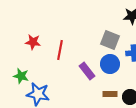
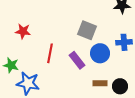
gray square: (110, 40) -> (87, 30), moved
red line: (60, 50) -> (50, 53), moved

